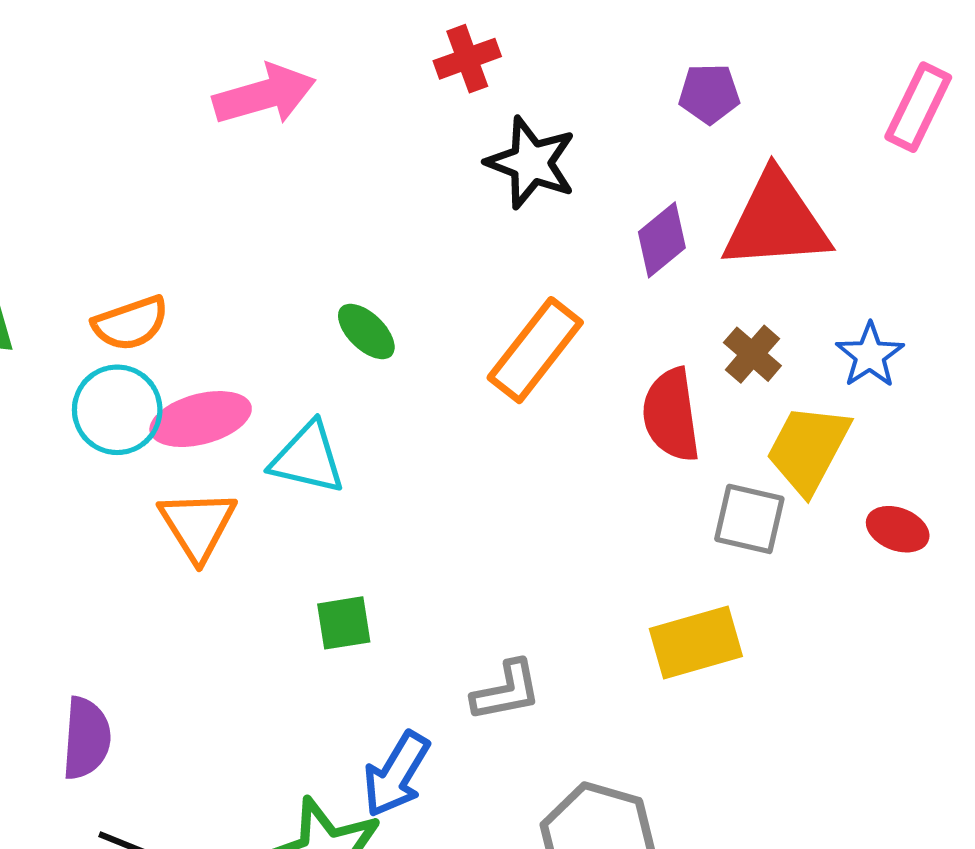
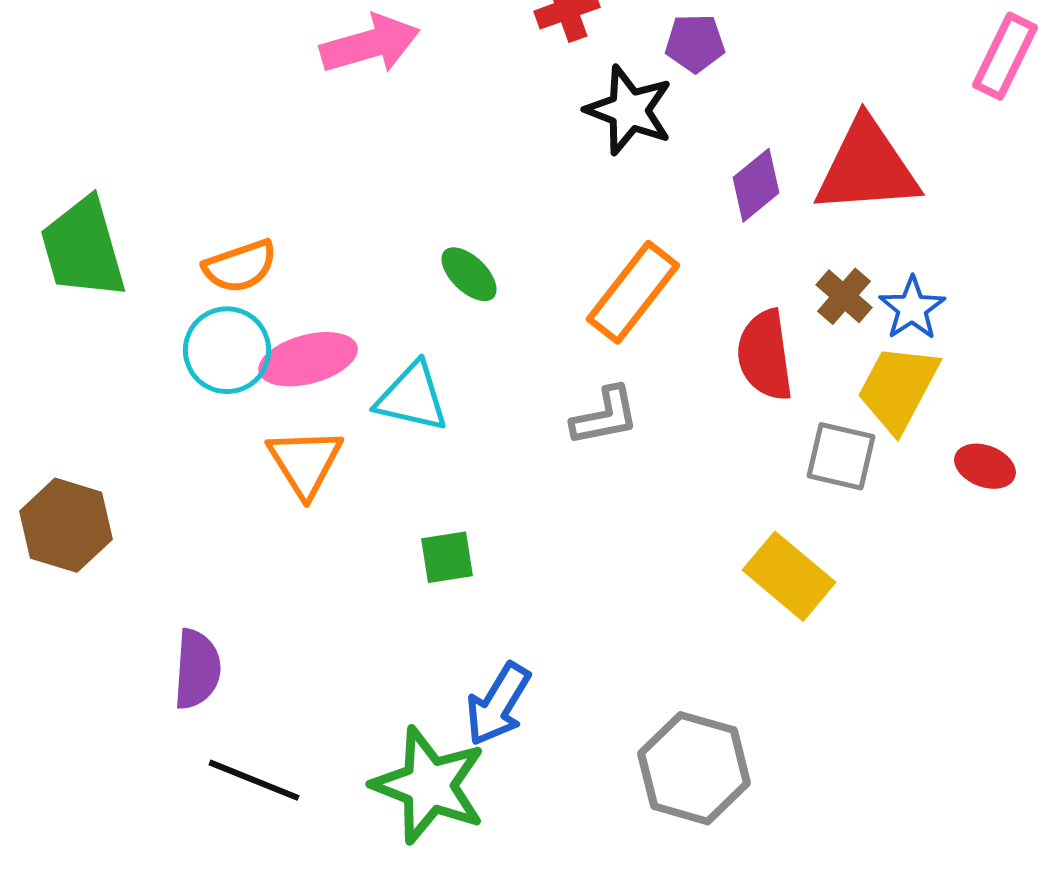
purple pentagon: (709, 94) -> (695, 43), moved
blue star: (870, 355) -> (912, 308), moved
yellow rectangle: (696, 642) -> (789, 576), turned 56
gray L-shape: (506, 691) -> (605, 416), moved

